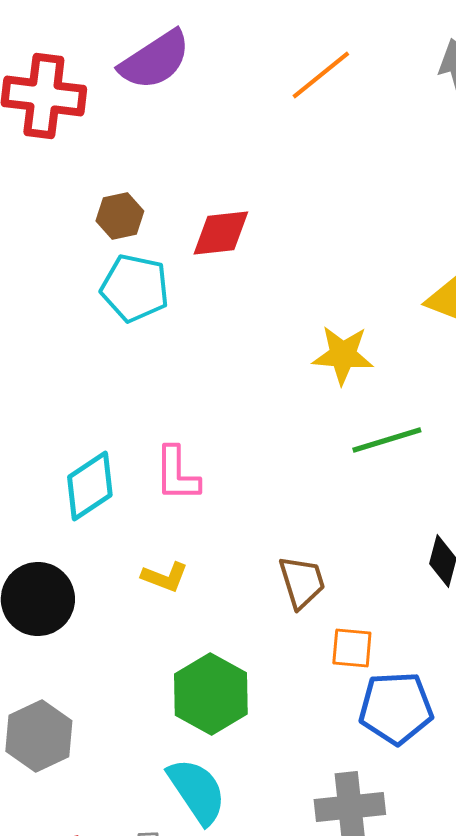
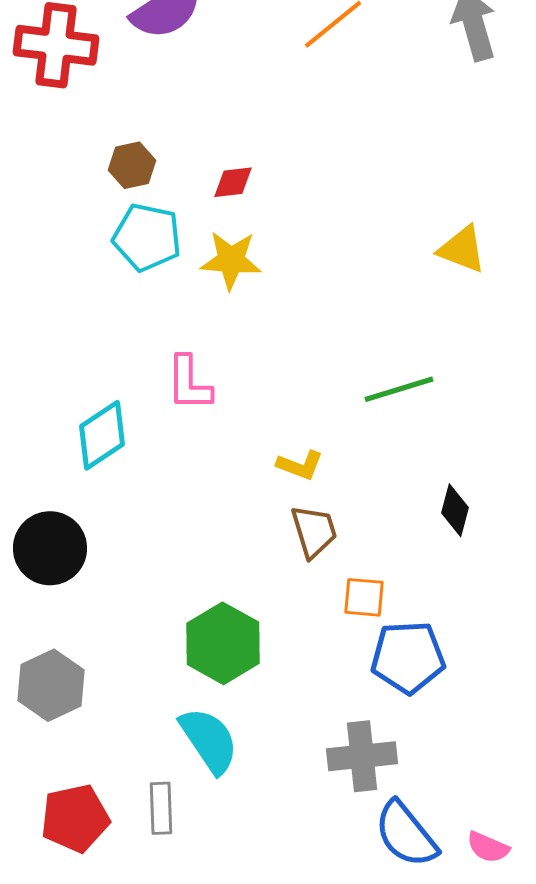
red diamond: (221, 233) -> (233, 182), size x0.7
yellow star: (343, 355) -> (231, 260), moved
pink L-shape: (177, 474) -> (189, 383), moved
yellow L-shape: (165, 577) -> (300, 465), moved

